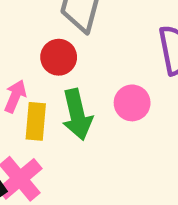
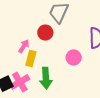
green arrow: (77, 114) -> (46, 78), moved

